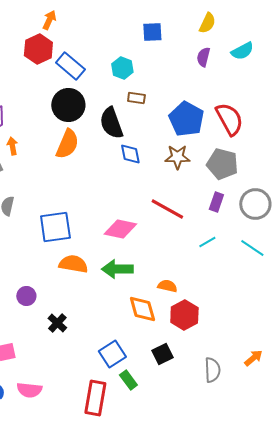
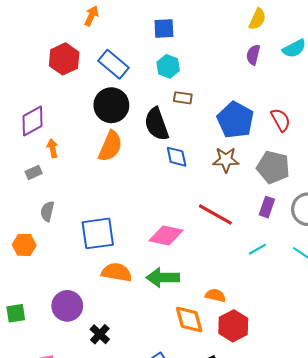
blue square: (152, 32) -> (164, 28), moved
red hexagon: (38, 49) -> (64, 59), moved
red semicircle: (229, 119) -> (281, 120), size x0.7
purple circle: (26, 296) -> (67, 306), size x1.5

